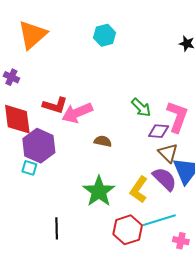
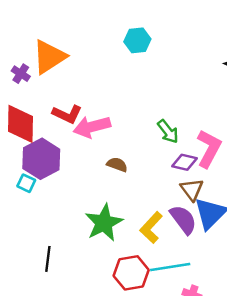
orange triangle: (33, 35) -> (49, 57), moved

